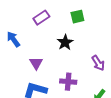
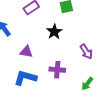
purple triangle: (36, 63) -> (26, 52), turned -48

